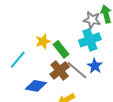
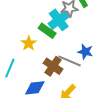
cyan cross: (90, 40) -> (59, 20), moved
green rectangle: (61, 49) -> (47, 31), moved

